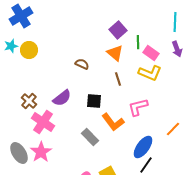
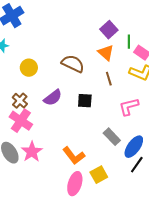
yellow circle: (29, 50) -> (29, 68), moved
brown semicircle: (82, 64) -> (73, 64), size x1.6
pink cross: (43, 122) -> (21, 121), moved
orange L-shape: (113, 122) -> (74, 156), moved
gray rectangle: (90, 137) -> (112, 137), moved

